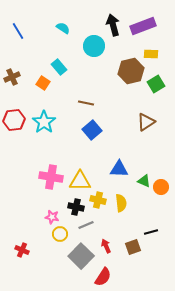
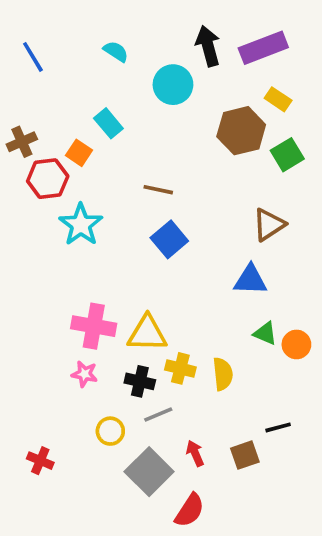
yellow rectangle: (151, 54) -> (278, 99), turned 32
red hexagon: (14, 120) -> (48, 179), moved
blue triangle: (119, 169) -> (250, 280), moved
pink star: (52, 217) -> (85, 374), moved

